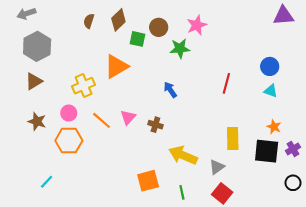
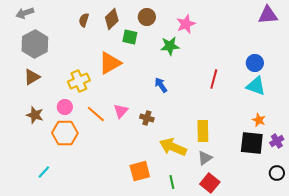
brown circle: (159, 27) -> (147, 17), moved
cyan triangle: (271, 91) -> (256, 86), size x1.5
yellow rectangle: (233, 138) -> (203, 131), moved

